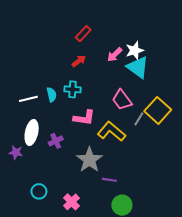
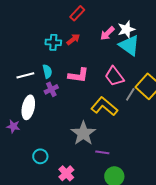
cyan cross: (73, 89) -> (53, 42), moved
pink L-shape: (84, 118) -> (78, 75), moved
purple cross: (56, 141) -> (51, 89), moved
cyan circle: (39, 191) -> (40, 156), moved

